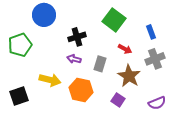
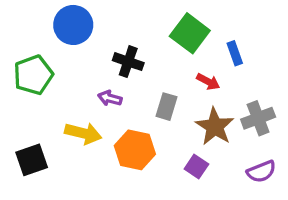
blue rectangle: (151, 32) -> (235, 53), moved
black cross: (77, 37) -> (128, 62), turned 36
purple arrow: (74, 59) -> (110, 98), moved
gray cross: (155, 59) -> (258, 118), moved

